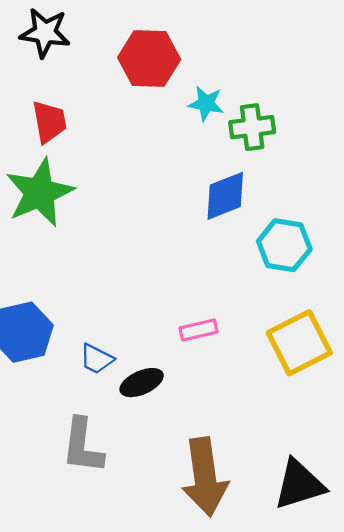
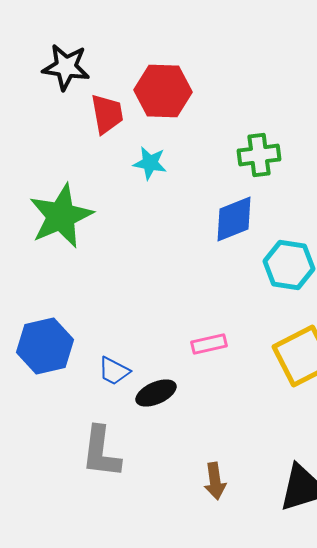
cyan star: (206, 104) -> (150, 163), moved
red trapezoid: (49, 122) -> (107, 114), moved
brown arrow: (205, 477) -> (215, 481), size x0.5

